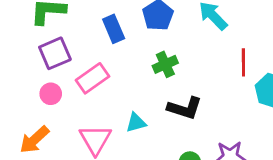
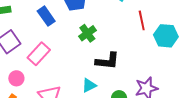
pink circle: (51, 94) -> (16, 78), moved
cyan triangle: (136, 123) -> (89, 85), moved

